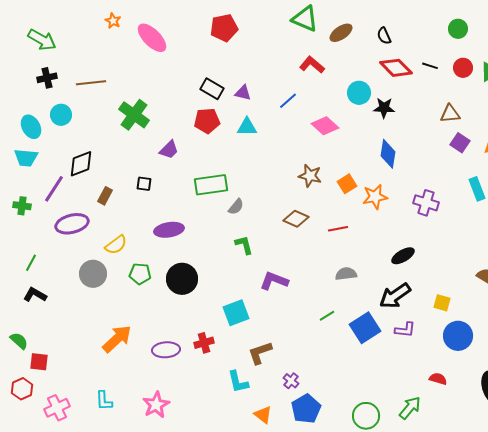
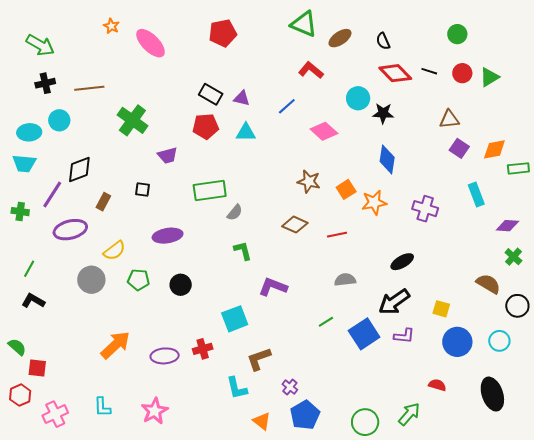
cyan ellipse: (31, 127) -> (29, 132), turned -65
purple trapezoid: (169, 150) -> (168, 155), turned 30
black circle: (182, 279) -> (181, 285), size x0.7

